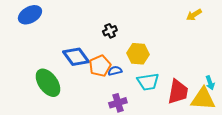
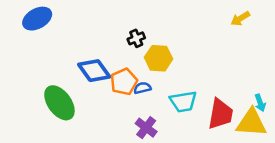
yellow hexagon: (138, 54) -> (159, 58), moved
purple cross: (118, 103) -> (146, 128), turned -36

